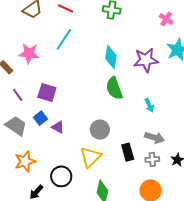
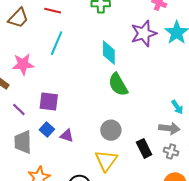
purple star: (146, 60) -> (144, 33), moved
cyan arrow: (149, 105) -> (177, 107), moved
gray trapezoid: (16, 126) -> (23, 142), turned -115
gray cross: (152, 159) -> (171, 152), turned 32

